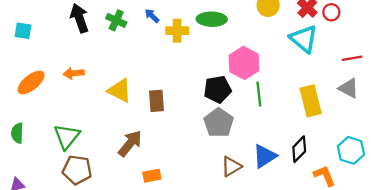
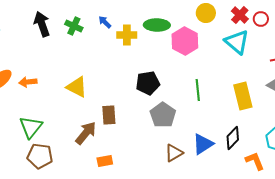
pink hexagon: (244, 63) -> (185, 41), moved
orange arrow: (74, 73) -> (28, 82), moved
black pentagon: (217, 89) -> (148, 83), moved
brown rectangle: (156, 101) -> (109, 115), moved

